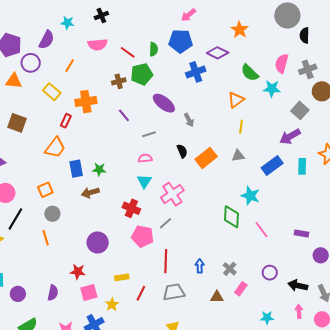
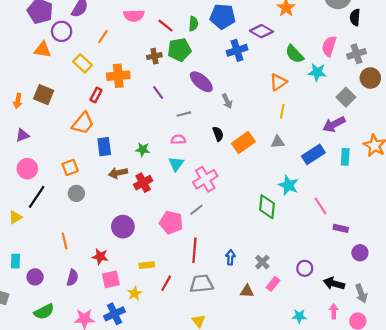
green star: (99, 169) -> (143, 150), moved
red cross: (131, 208) -> (143, 183), moved, turned 36
pink line: (262, 230) -> (320, 206), moved
orange line: (46, 238) -> (65, 241), moved

